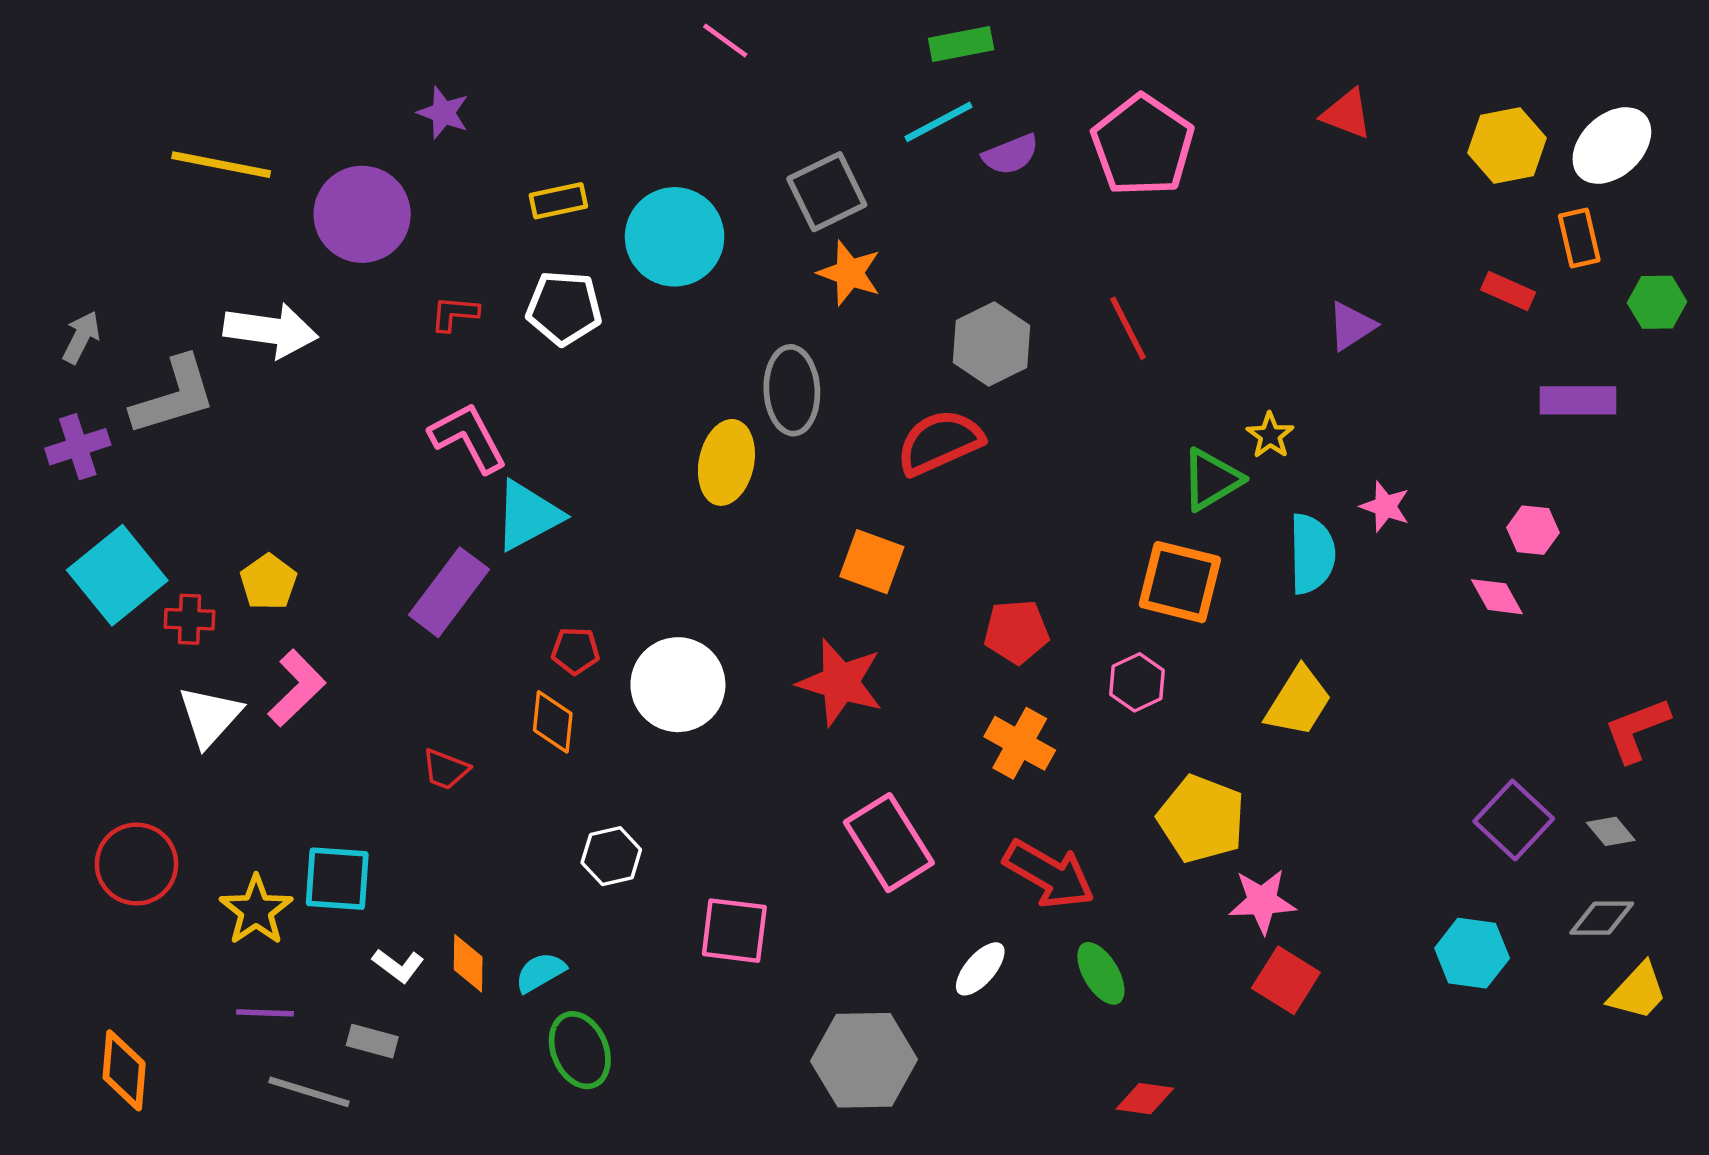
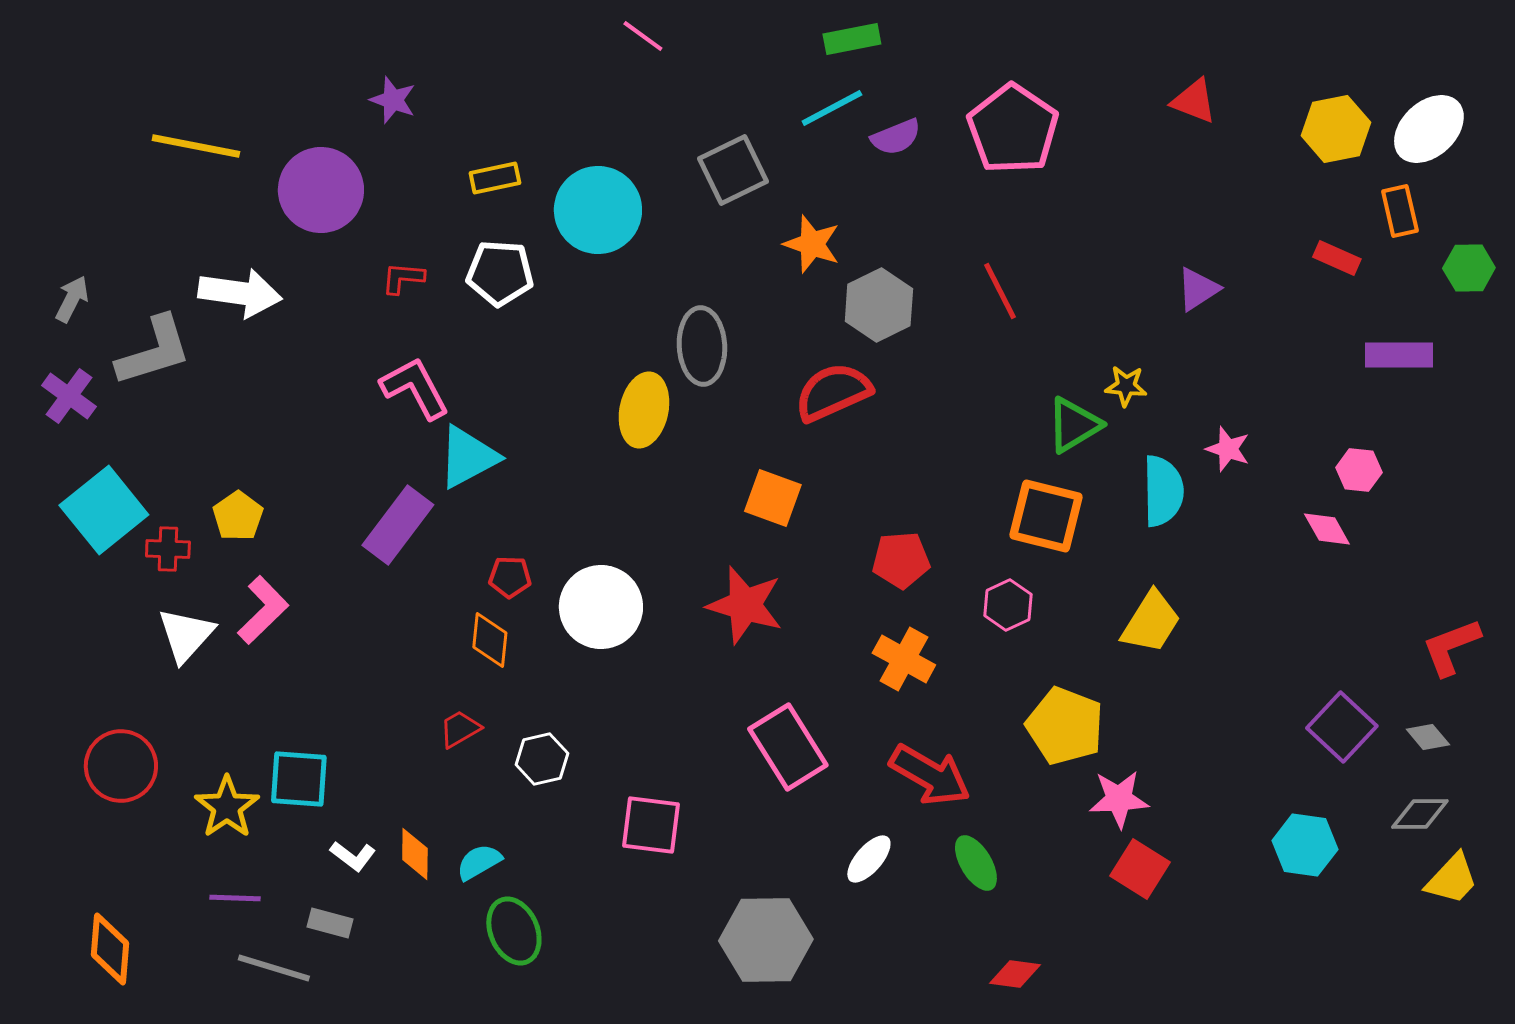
orange star: (849, 273) -> (812, 244), moved
yellow star: (1270, 435) -> (1126, 386), turned -30
purple cross: (78, 447) -> (69, 396), turned -36
red trapezoid: (446, 769) -> (460, 729), moved, turned 129

